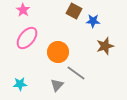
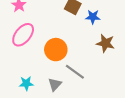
brown star: (105, 46) -> (106, 43), turned 30
cyan star: (20, 84) -> (26, 83), moved

